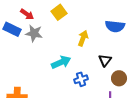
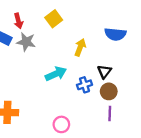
red arrow: (27, 14) -> (18, 21), turned 40
brown circle: (119, 78) -> (109, 91), moved
blue cross: (81, 79) -> (84, 85), moved

